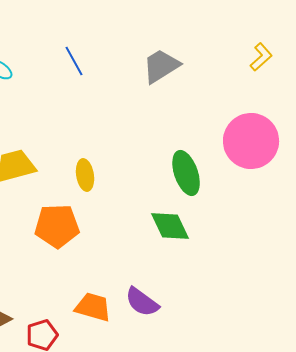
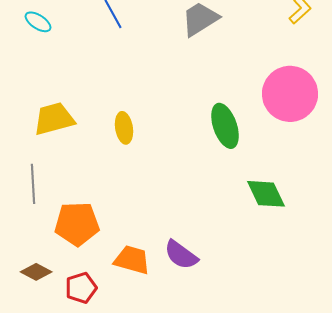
orange pentagon: (57, 226) -> (77, 224), moved
green diamond: (170, 226) -> (266, 194), moved

